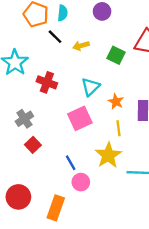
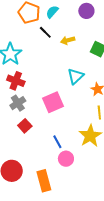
cyan semicircle: (63, 13) -> (52, 12), turned -144
red cross: (47, 82) -> (16, 81), moved
pink square: (80, 118) -> (53, 102), moved
orange rectangle: (56, 208) -> (44, 181), turned -35

